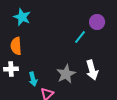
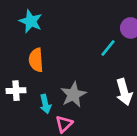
orange semicircle: (16, 46) -> (36, 60), moved
gray star: (66, 74) -> (73, 95), moved

